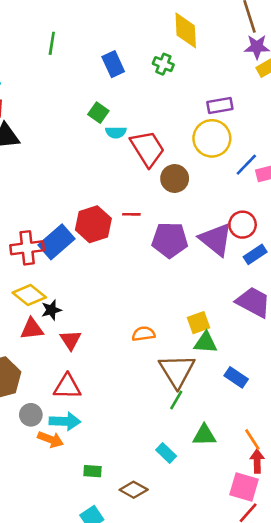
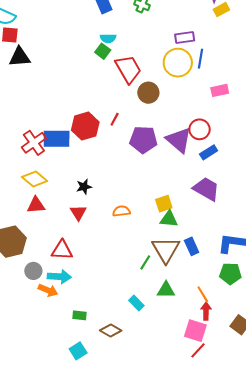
green square: (98, 113) -> (103, 51), moved
cyan semicircle: (116, 132) -> (108, 38), moved
blue line: (246, 165) -> (200, 59), moved, turned -36
red line: (131, 214) -> (115, 119), turned -64
blue rectangle: (57, 242) -> (57, 139), turned 40
red cross: (27, 248) -> (34, 143), turned -30
black star: (51, 310) -> (84, 187), moved
red triangle: (71, 340) -> (78, 213), moved
brown triangle: (177, 371) -> (166, 250), moved
blue rectangle: (236, 377) -> (192, 246), turned 30

